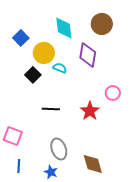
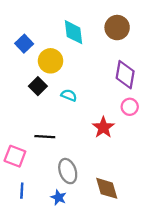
purple diamond: (88, 55) -> (125, 75), moved
cyan semicircle: (60, 68) -> (69, 95), moved
black line: (51, 109) -> (45, 137), moved

